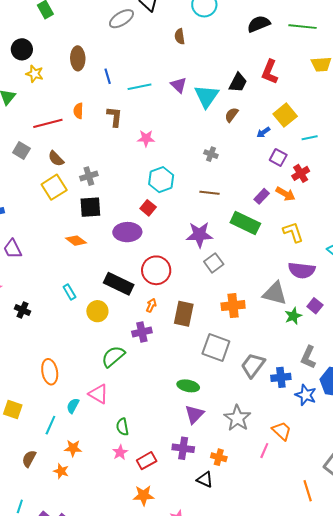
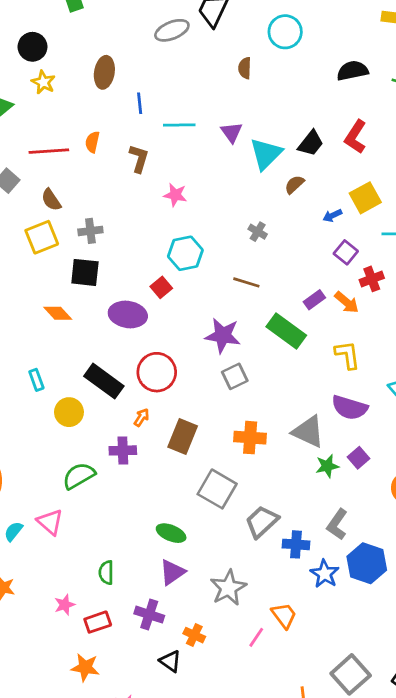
green semicircle: (122, 427) -> (106, 573), moved

